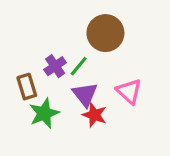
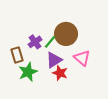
brown circle: (105, 33) -> (66, 34), moved
purple triangle: (85, 94) -> (54, 60), turned 36

